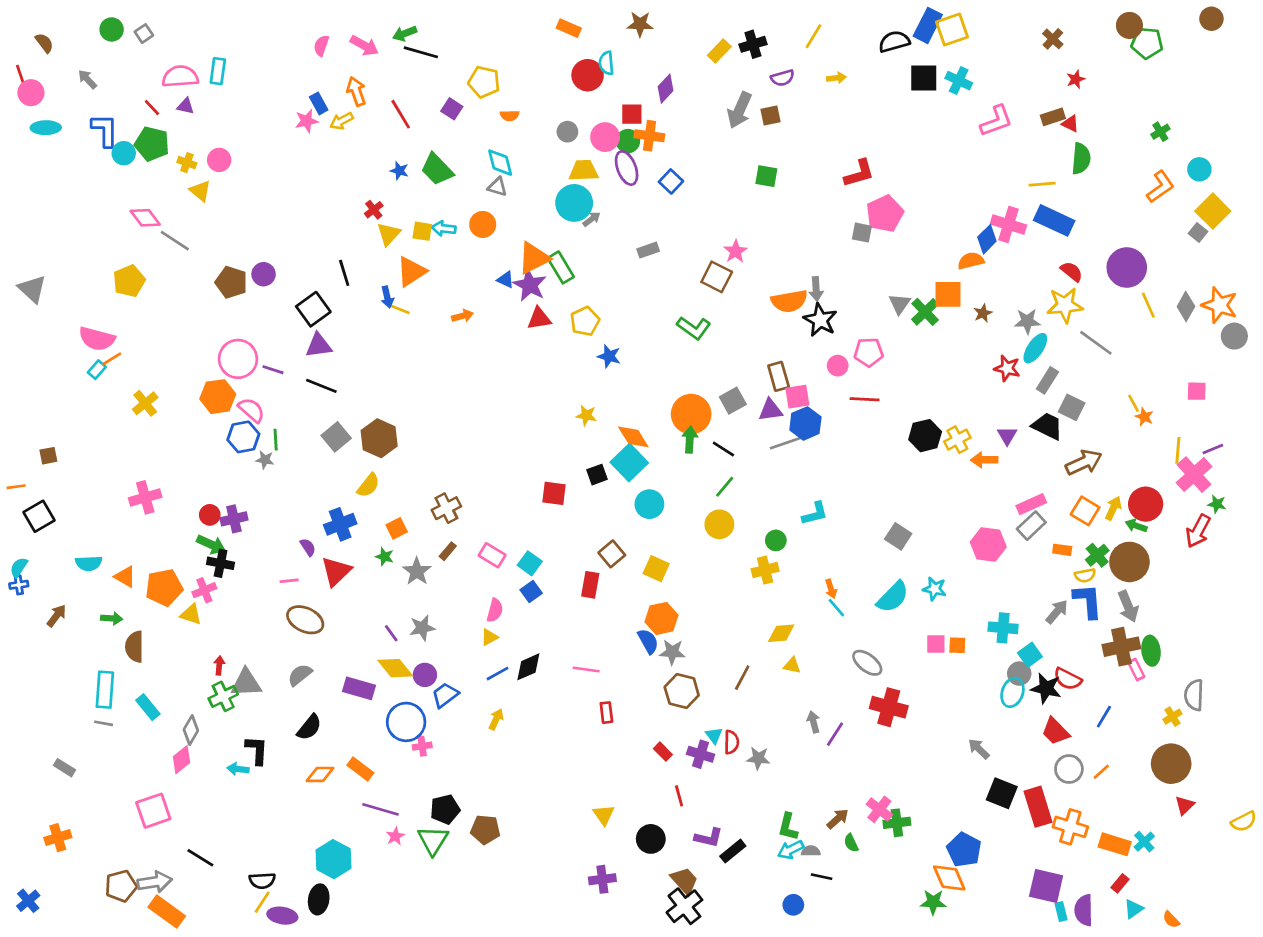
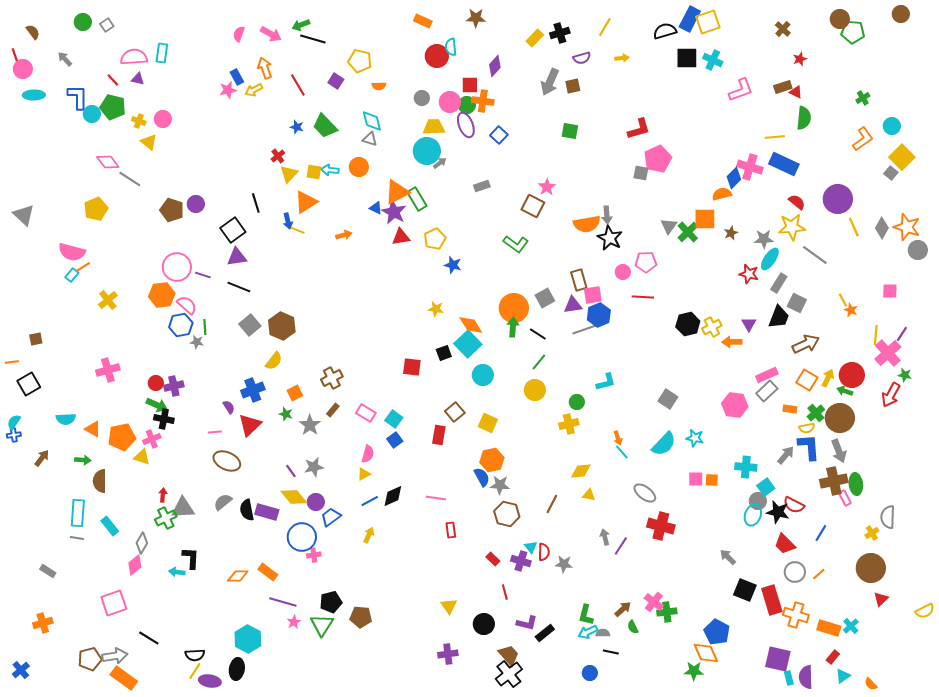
black trapezoid: (1047, 426) -> (779, 317), turned 85
purple line: (1213, 449) -> (902, 334), turned -35
black semicircle: (309, 727) -> (247, 510), moved, turned 130

